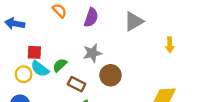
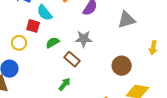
cyan semicircle: (40, 69) -> (44, 13), moved
brown circle: (111, 75) -> (122, 66), moved
brown rectangle: (77, 84) -> (72, 59), moved

